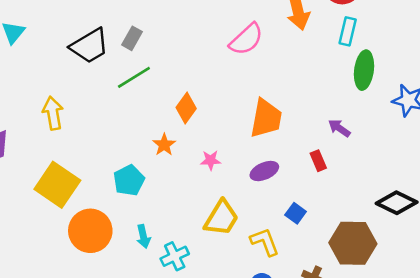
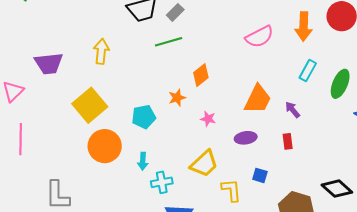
cyan rectangle: (348, 31) -> (308, 71), moved
purple arrow: (339, 128) -> (293, 110), moved
blue square: (296, 213) -> (260, 175), turned -35

